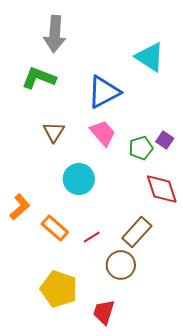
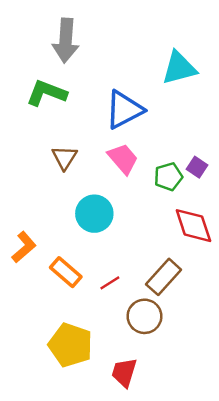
cyan triangle: (150, 57) -> (179, 68), turned -48

